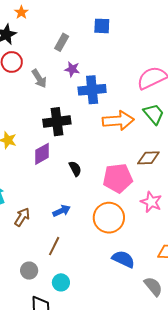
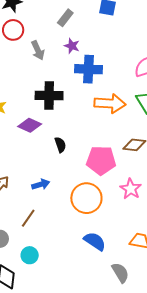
purple diamond: (42, 154) -> (30, 125), turned 45

